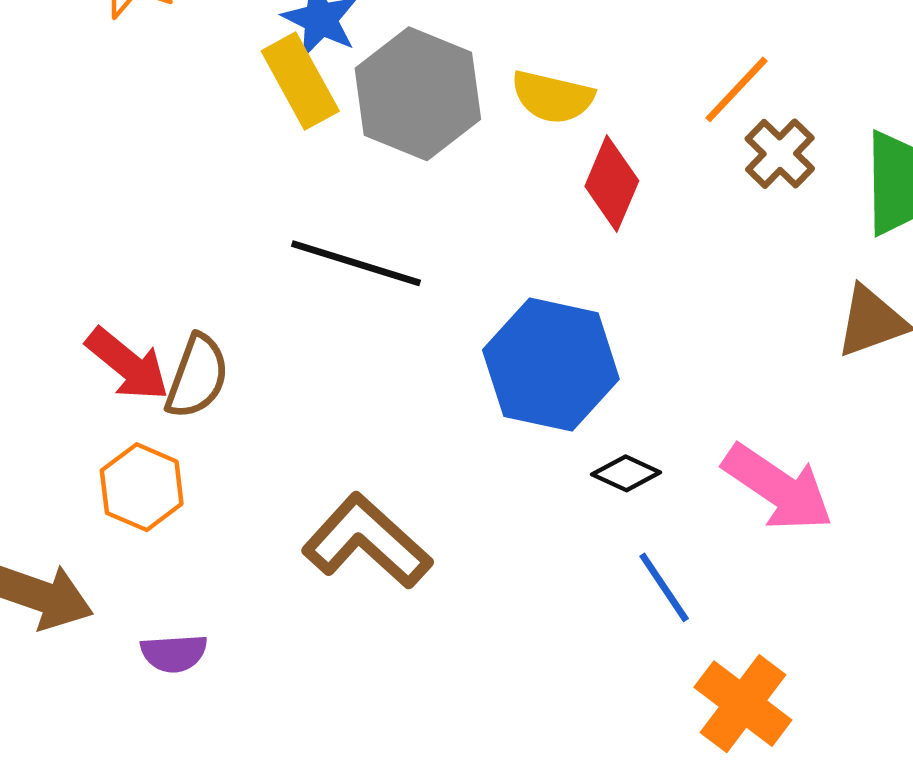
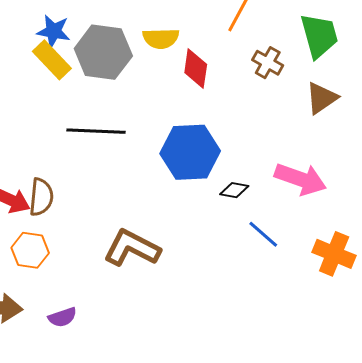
brown cross: (780, 154) -> (268, 63), moved
orange cross: (743, 704) -> (334, 254), moved

